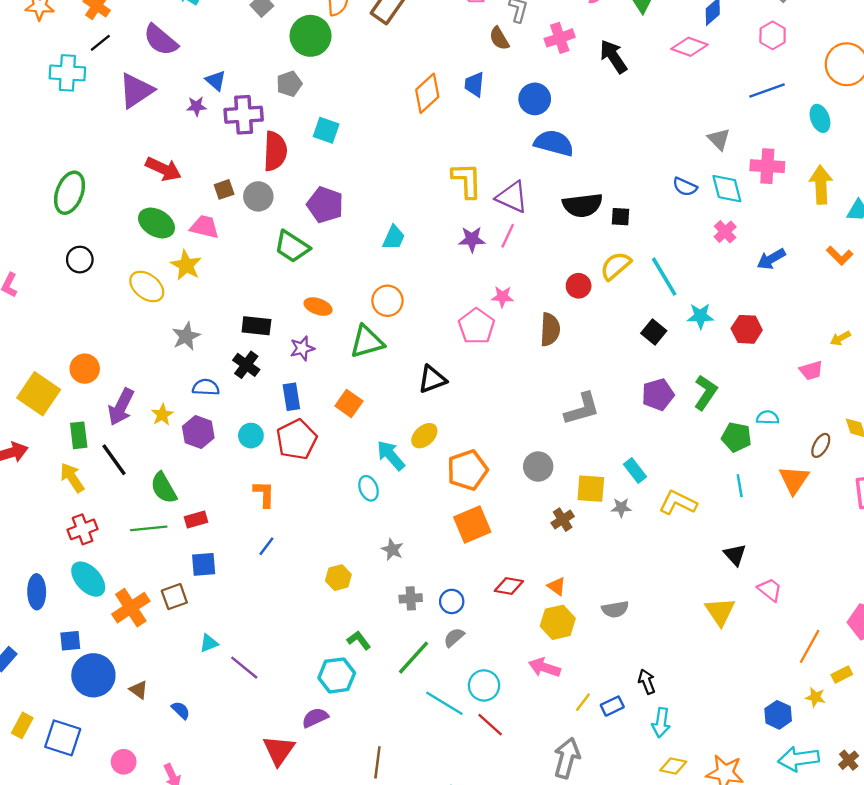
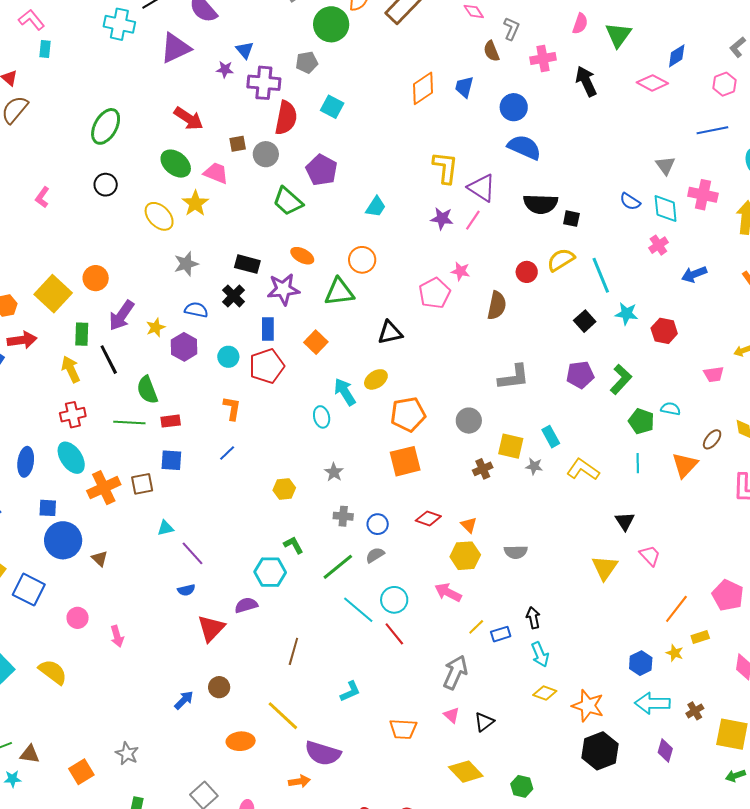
purple star: (302, 348) -> (283, 289), size x1.5
blue semicircle: (181, 710) -> (186, 590), moved, turned 114
cyan arrow: (661, 723) -> (540, 654), turned -40

